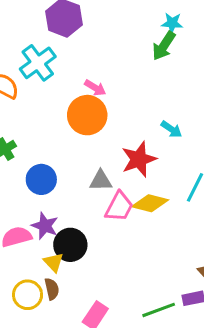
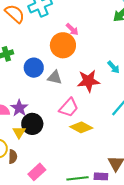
blue circle: (41, 179) -> (34, 68), moved
gray triangle: (101, 181) -> (55, 77), moved
yellow diamond: (150, 203) -> (81, 127), moved
brown semicircle: (52, 289) -> (13, 157), moved

